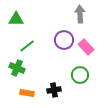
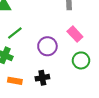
purple circle: (64, 40) -> (47, 46), moved
green circle: (80, 75) -> (81, 60), moved

